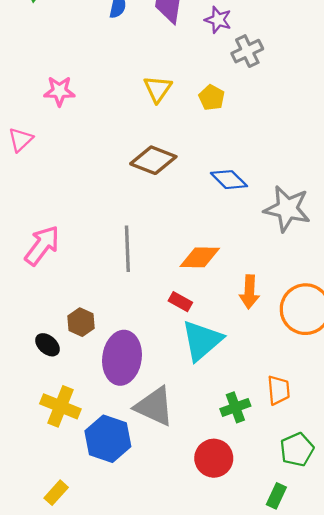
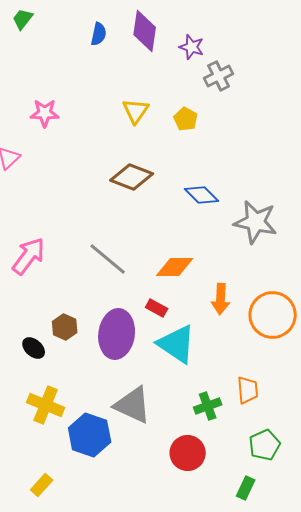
gray line: (127, 249) -> (108, 259), turned -48
cyan triangle: (202, 340) -> (177, 344), turned -45
purple ellipse: (122, 358) -> (117, 334), moved

